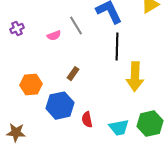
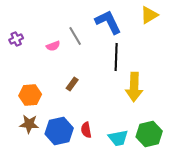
blue hexagon: (60, 106) -> (59, 131), moved
brown star: (16, 133) -> (29, 124), moved

